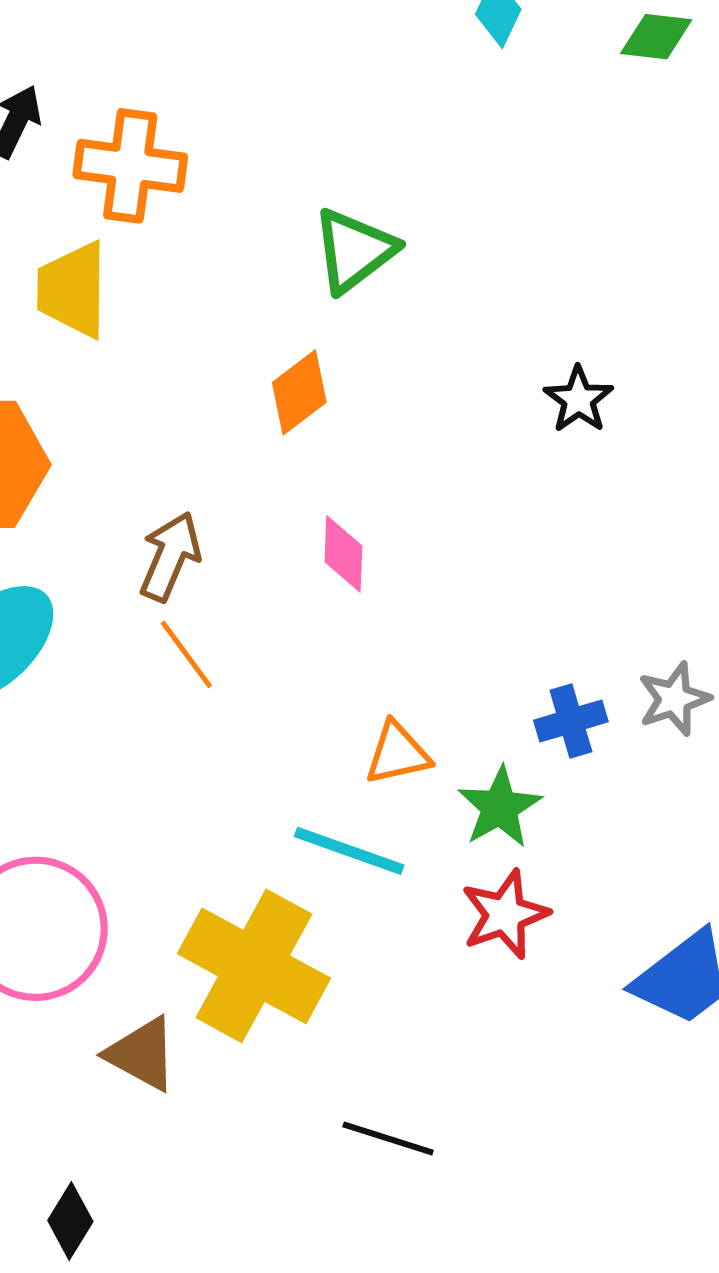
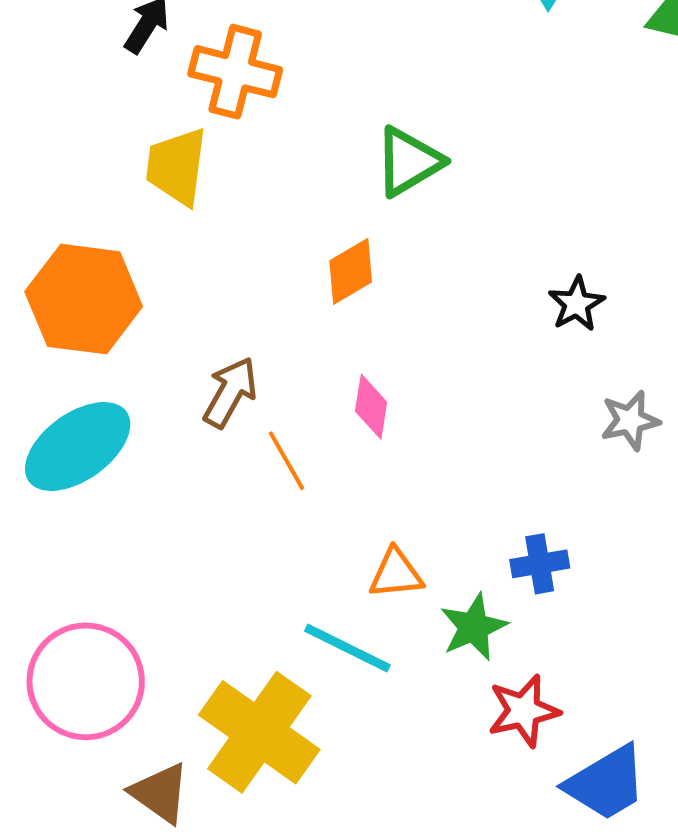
orange line: (186, 654) -> (287, 461), moved
gray star: (674, 699) -> (630, 420), moved
red star: (505, 914) -> (524, 711), moved

